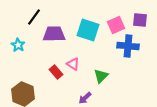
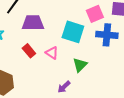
cyan square: (88, 30) -> (73, 32), moved
red rectangle: (56, 72) -> (29, 51), moved

